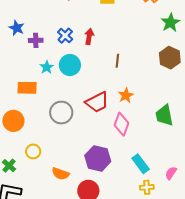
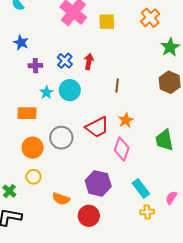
blue star: (17, 28) -> (21, 43), moved
orange circle: (13, 121) -> (33, 148), moved

